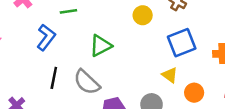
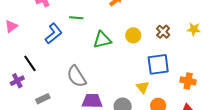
green triangle: (101, 46) -> (102, 40), moved
black line: (54, 78) -> (30, 63), moved, turned -60

